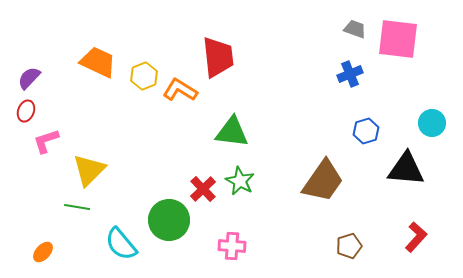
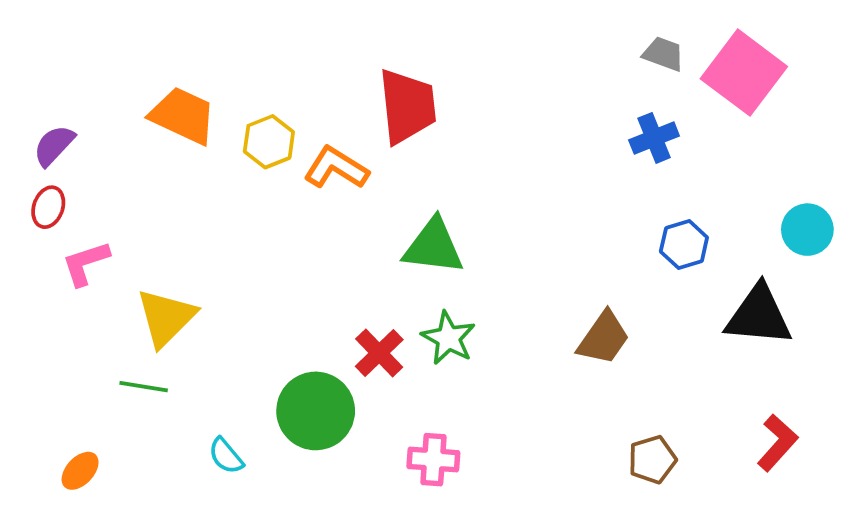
pink square: (398, 39) -> (744, 73), turned 30
brown trapezoid: (323, 181) -> (604, 338), size x0.7
cyan semicircle: (121, 244) -> (226, 456), size x0.6

